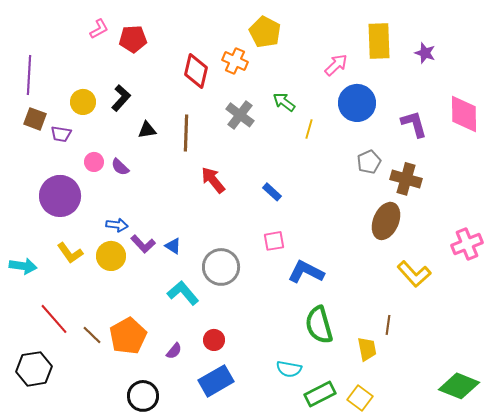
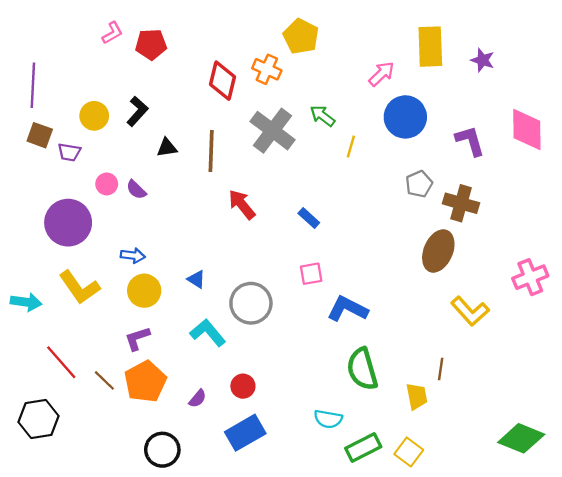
gray cross: (240, 115) -> (272, 131), size x1.4
purple L-shape: (143, 244) -> (137, 338), moved, turned 115
yellow L-shape: (70, 253) -> (79, 287), size x1.4
yellow circle: (111, 256) -> (144, 291), moved

